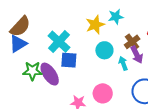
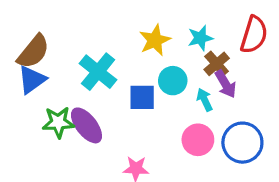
cyan star: (116, 17) -> (200, 38), moved
blue square: (69, 60) -> (142, 97), moved
pink circle: (103, 93) -> (198, 140), moved

